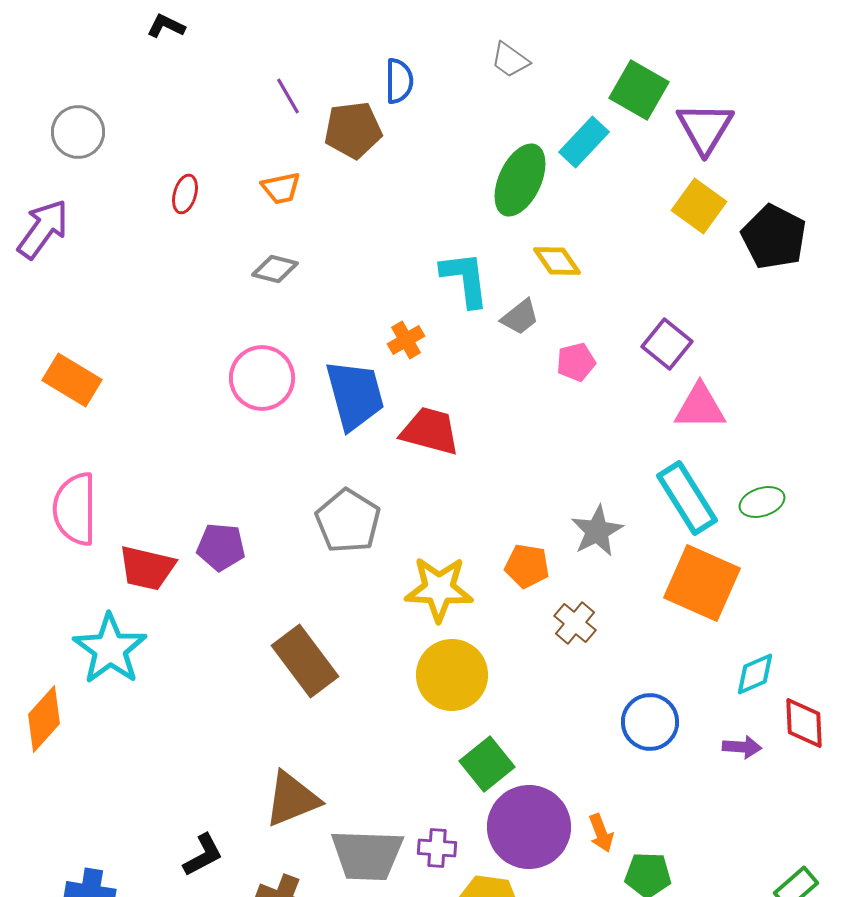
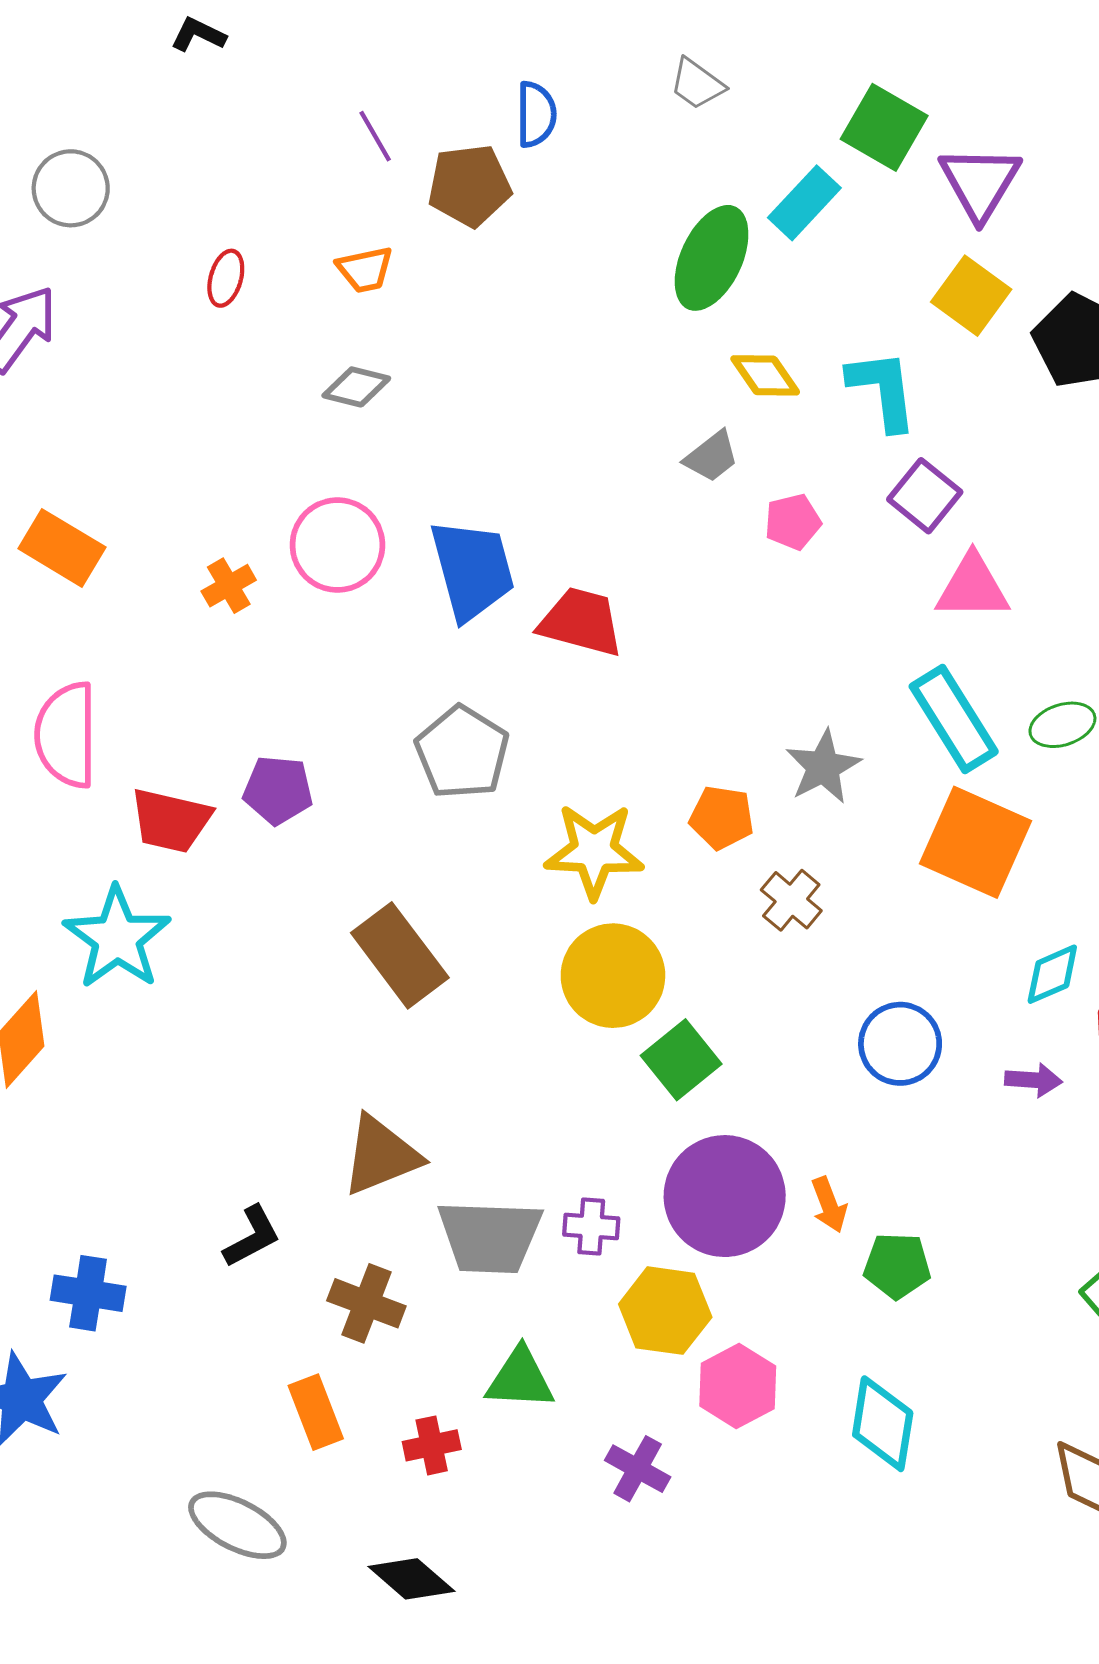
cyan L-shape: (465, 279) -> (883, 390), moved
orange cross: (406, 340) -> (229, 586), moved
green square: (487, 764) -> (681, 1060), moved

